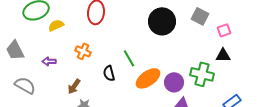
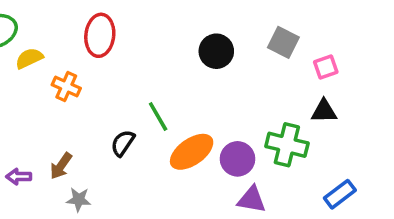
black circle: (162, 21) -> (216, 51), size x0.7
orange cross: (83, 51) -> (66, 86), moved
purple arrow: (49, 61) -> (19, 177), moved
black semicircle: (109, 73) -> (123, 143), turned 49

